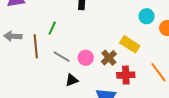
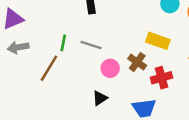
gray arrow: (13, 36) -> (18, 47), moved
brown line: (36, 46) -> (49, 68), turned 50
gray line: (62, 57) -> (91, 45), moved

